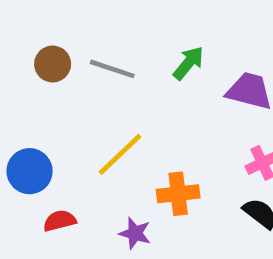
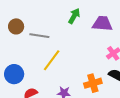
gray line: (112, 69) -> (39, 36), moved
orange cross: (178, 194) -> (93, 83), moved

